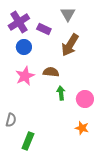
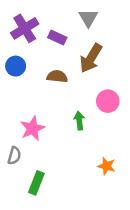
blue circle: (24, 47) -> (16, 66), moved
brown semicircle: (51, 72) -> (57, 76), moved
pink star: (25, 76) -> (32, 128), moved
pink circle: (85, 99) -> (108, 101), moved

